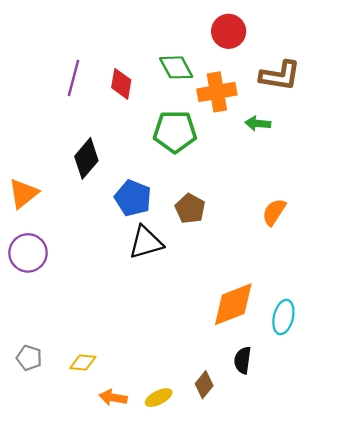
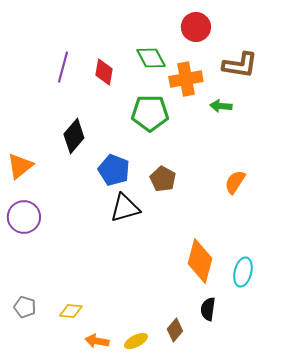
orange diamond: (233, 304) -> (200, 261), turned -54

